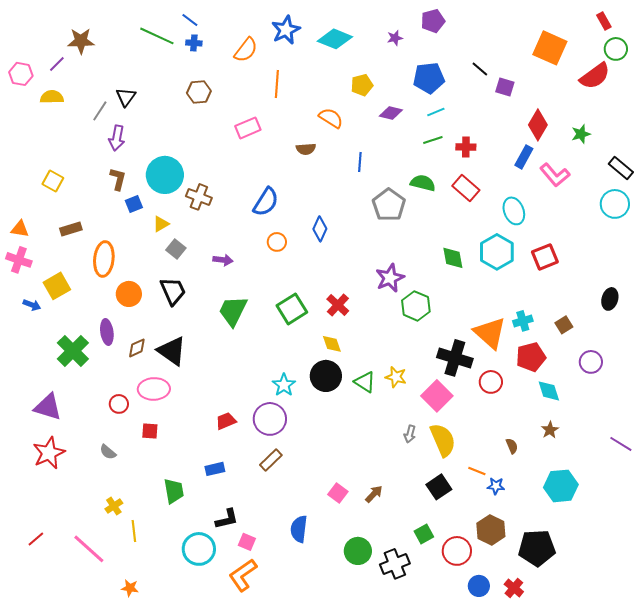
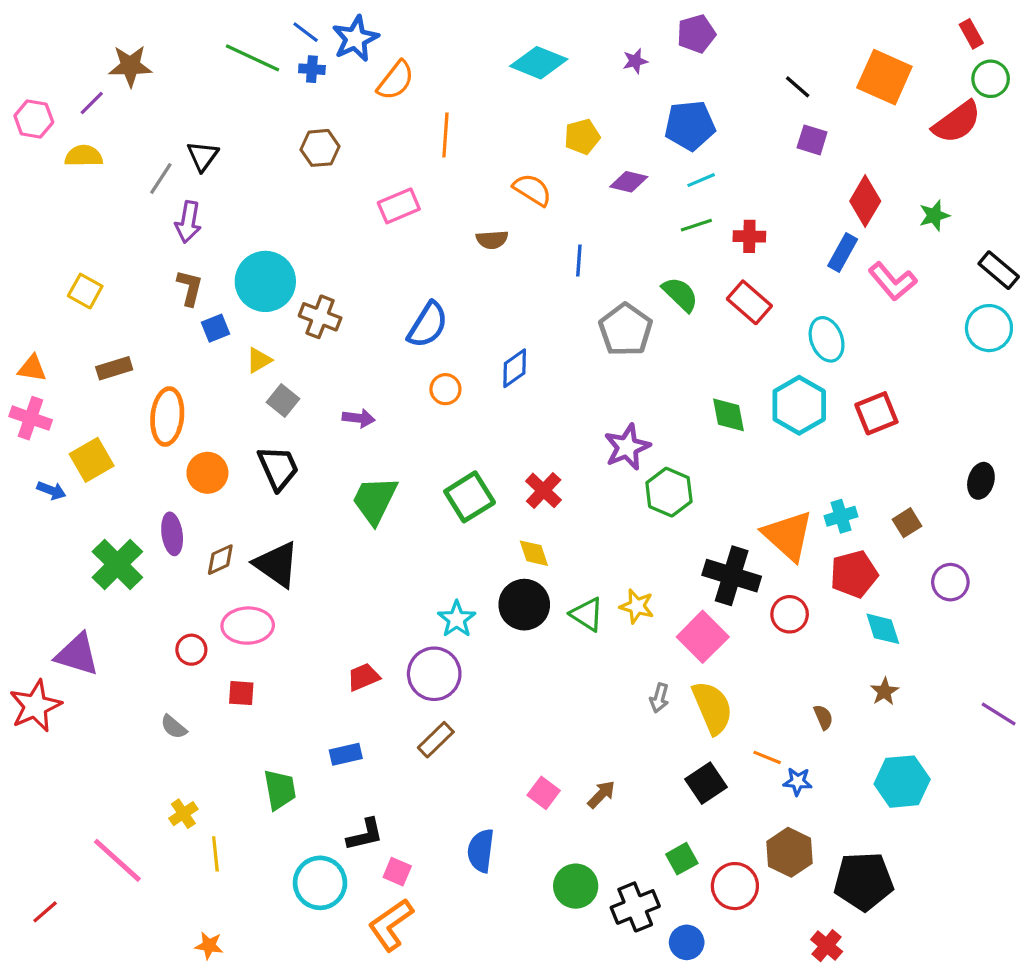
blue star: (286, 30) -> (355, 39), moved
black line: (480, 69) -> (798, 87), moved
green semicircle: (423, 183) -> (680, 294), turned 30
blue diamond: (320, 229) -> (515, 368), turned 30
red star: (49, 453) -> (35, 706), moved
red line: (36, 539) -> (45, 912), moved
pink line: (89, 549) -> (117, 860), moved
blue circle: (479, 586) -> (687, 942), moved

